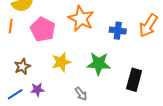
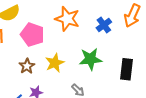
blue cross: (118, 31) -> (104, 25), turned -35
brown star: (22, 67) -> (27, 66), moved

